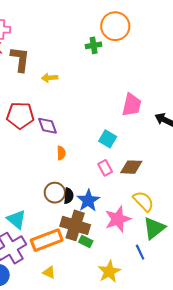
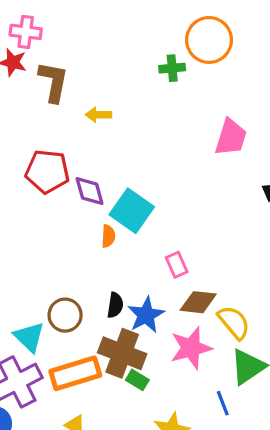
pink trapezoid: (132, 105) -> (231, 137), moved
cyan square: (108, 139) -> (132, 211), moved, size x1.5
brown diamond: (131, 167) -> (198, 302), moved
brown circle: (55, 193) -> (65, 315), moved

